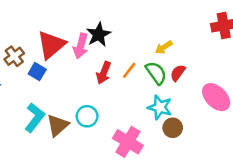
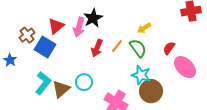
red triangle: (51, 45) -> (56, 26), size x0.7
blue square: (37, 72) -> (45, 47), size x1.5
red semicircle: (178, 73) -> (169, 48), moved
brown circle: (173, 128) -> (151, 91), size x1.5

